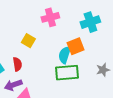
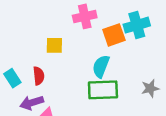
yellow square: (28, 41) -> (54, 45), turned -32
orange square: (76, 46) -> (114, 35), moved

